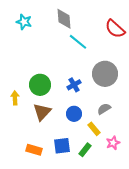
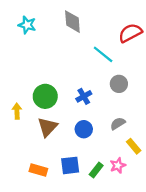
red semicircle: (115, 29) -> (130, 33), turned 110
cyan line: (78, 42) -> (103, 54), moved
gray circle: (105, 74) -> (119, 84), size x0.6
yellow rectangle: (94, 129) -> (134, 146), moved
pink star: (113, 143) -> (118, 165), moved

